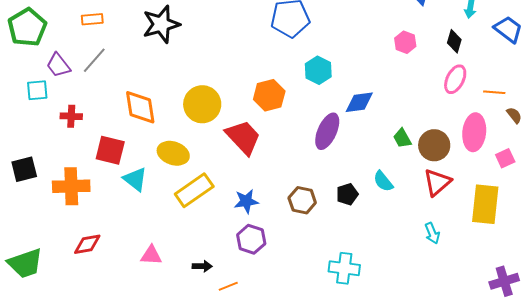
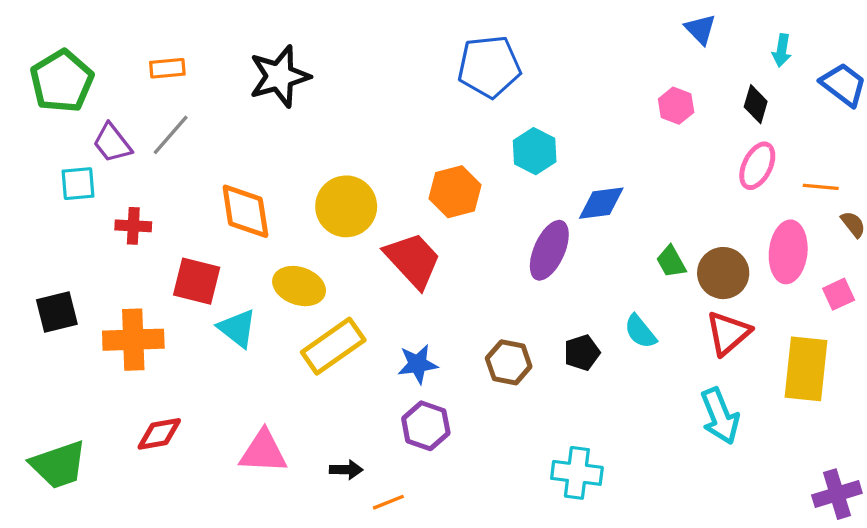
cyan arrow: (432, 233) -> (720, 416), size x1.6
pink triangle: (151, 255) -> (263, 452), size x1.4

